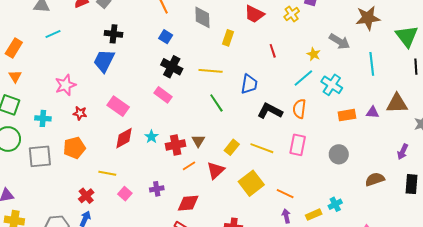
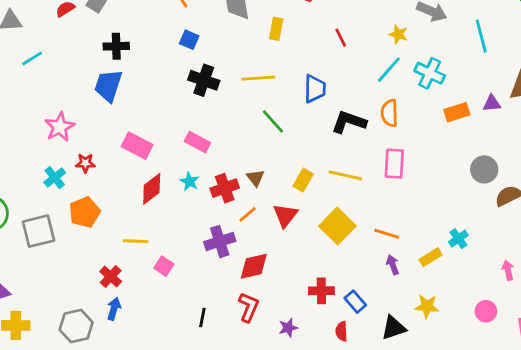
pink rectangle: (163, 95) -> (197, 142), moved
cyan cross: (43, 118) -> (55, 178), moved, turned -35
gray circle: (339, 154) -> (484, 169), moved
purple cross: (157, 189) -> (220, 241), moved, size x1.5

